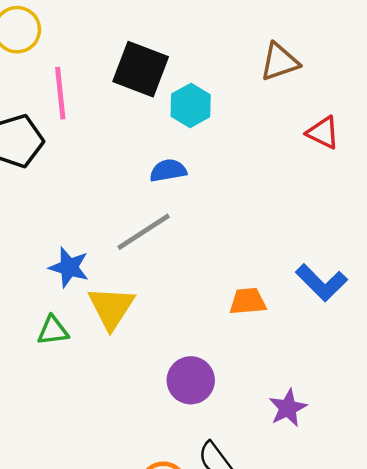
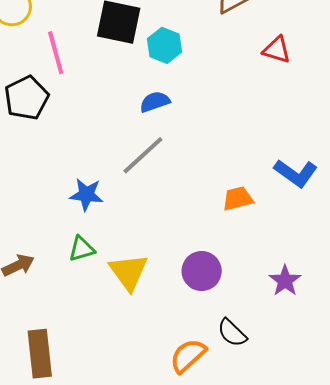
yellow triangle: (111, 308) -> (129, 272), moved

